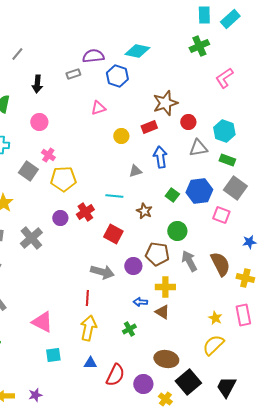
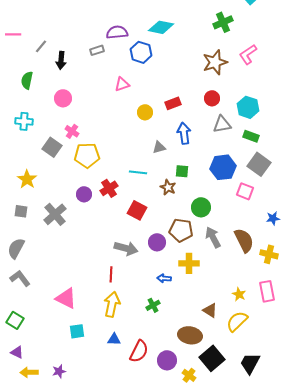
gray line: (17, 54) -> (41, 46), moved
brown star: (165, 103) -> (215, 62), moved
green square: (172, 195) -> (182, 171), moved, turned -32
brown triangle: (162, 312) -> (210, 310), moved

